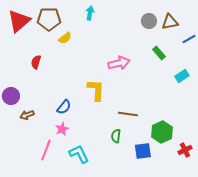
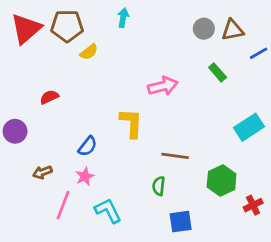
red semicircle: (36, 62) -> (49, 97), moved, turned 48
cyan rectangle: (182, 76) -> (249, 127), moved, size x1.5
brown arrow: (27, 115) -> (42, 172), moved
blue square: (143, 151) -> (181, 222), moved

